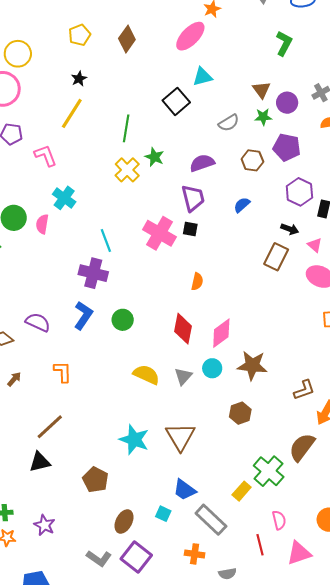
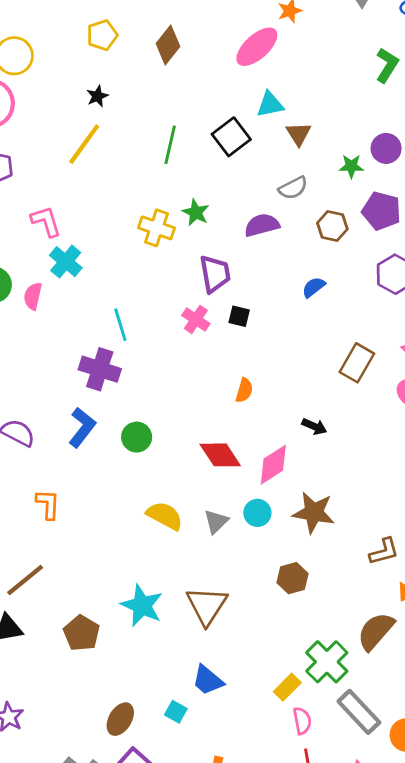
brown triangle: (262, 90) -> (299, 134), moved
gray semicircle: (229, 123) -> (293, 188), moved
green line: (126, 128) -> (170, 145), moved
pink L-shape: (46, 156) -> (46, 221), moved
yellow cross: (127, 170) -> (157, 228), turned -30
purple trapezoid: (193, 198) -> (215, 274), moved
black arrow: (290, 229) -> (314, 427), moved
pink cross: (159, 233) -> (196, 319), size x0.6
red diamond: (183, 329) -> (220, 455), turned -48
brown pentagon: (95, 480) -> (81, 633), moved
gray rectangle: (211, 520) -> (359, 712), moved
pink semicircle: (279, 520) -> (302, 721), moved

